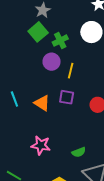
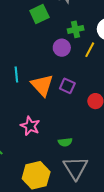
green square: (38, 32) -> (39, 14), moved
yellow line: (71, 71) -> (90, 50), moved
orange triangle: (42, 103) -> (42, 85), size x1.4

